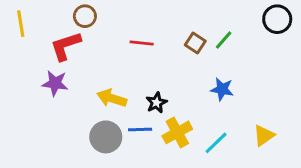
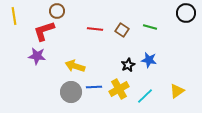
green line: (224, 40) -> (150, 27), turned 64
brown square: (195, 43) -> (122, 30), moved
black star: (156, 103) -> (128, 65), moved

